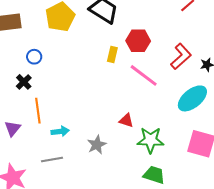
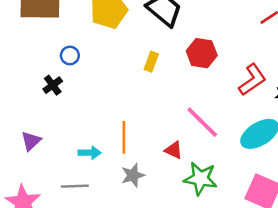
yellow rectangle: (112, 55) -> (151, 62), moved
pink line: (144, 75) -> (202, 122), moved
orange line: (38, 111) -> (124, 137), moved

